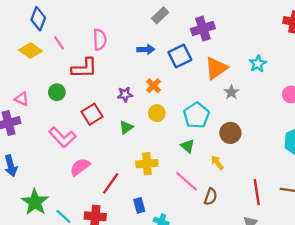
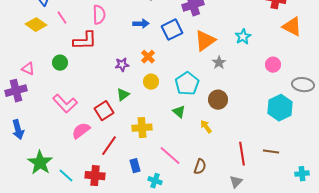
red square: (92, 114) -> (104, 111), moved
pink line: (186, 181) -> (170, 156), moved
brown semicircle: (211, 197) -> (200, 167), moved

